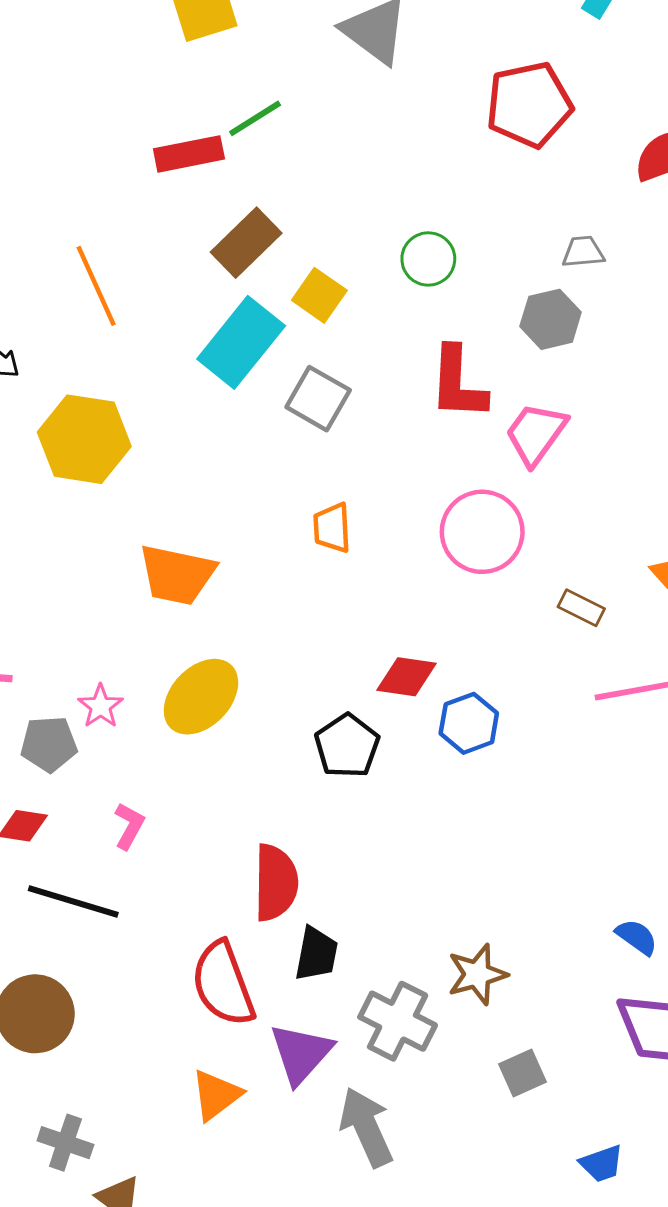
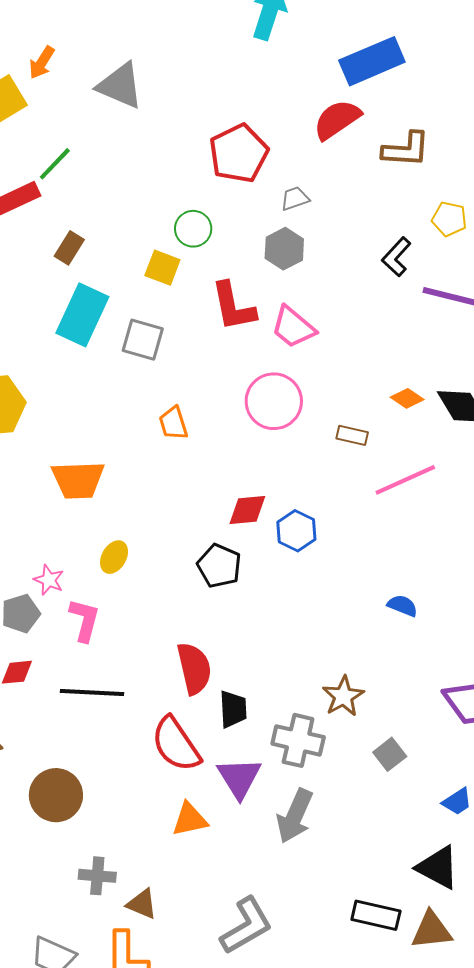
red pentagon: (529, 105) -> (239, 153), moved
brown rectangle: (246, 243) -> (69, 248), size x0.7
yellow square: (319, 295) -> (162, 268), moved
pink trapezoid: (536, 434) -> (293, 327), turned -72
yellow ellipse: (201, 697) -> (114, 557), size x0.6
pink L-shape: (129, 826) -> (84, 620), moved, size x1.4
black line: (73, 901) -> (92, 693), moved
blue semicircle: (637, 937) -> (402, 606), moved
orange triangle: (216, 1095) -> (190, 819), turned 39
gray arrow: (366, 1127) -> (295, 816), turned -118

